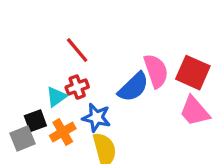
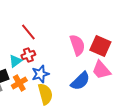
blue semicircle: (133, 87) -> (80, 81), moved
blue star: (96, 118) -> (40, 74), turned -30

